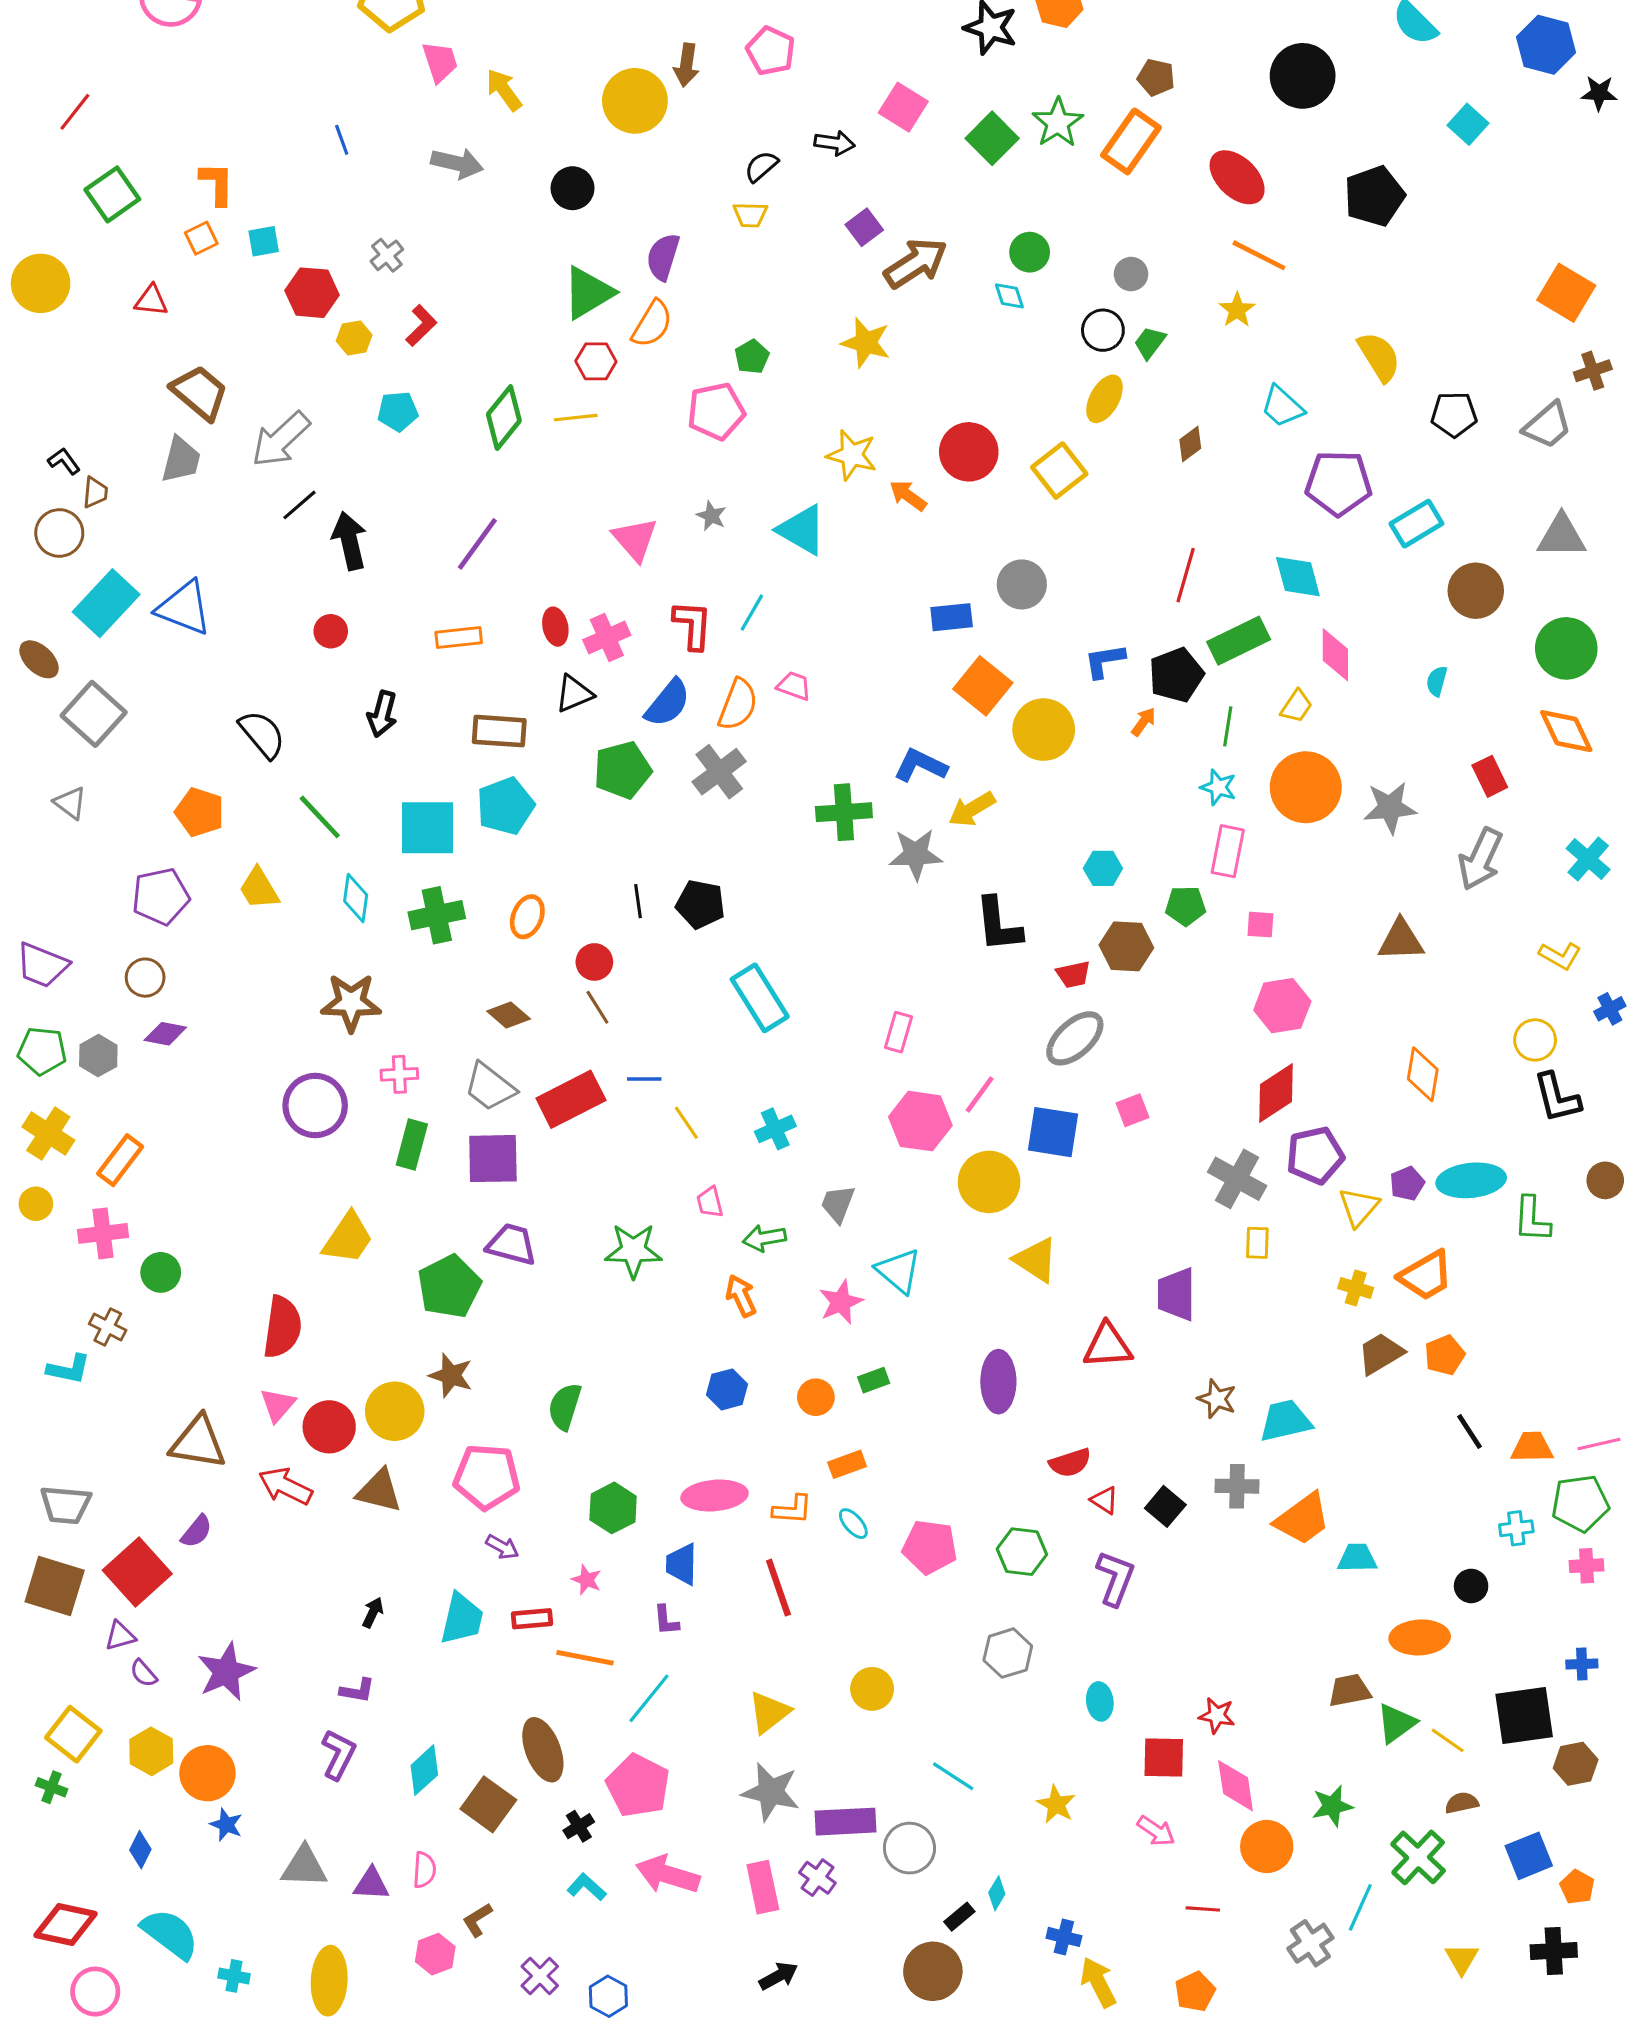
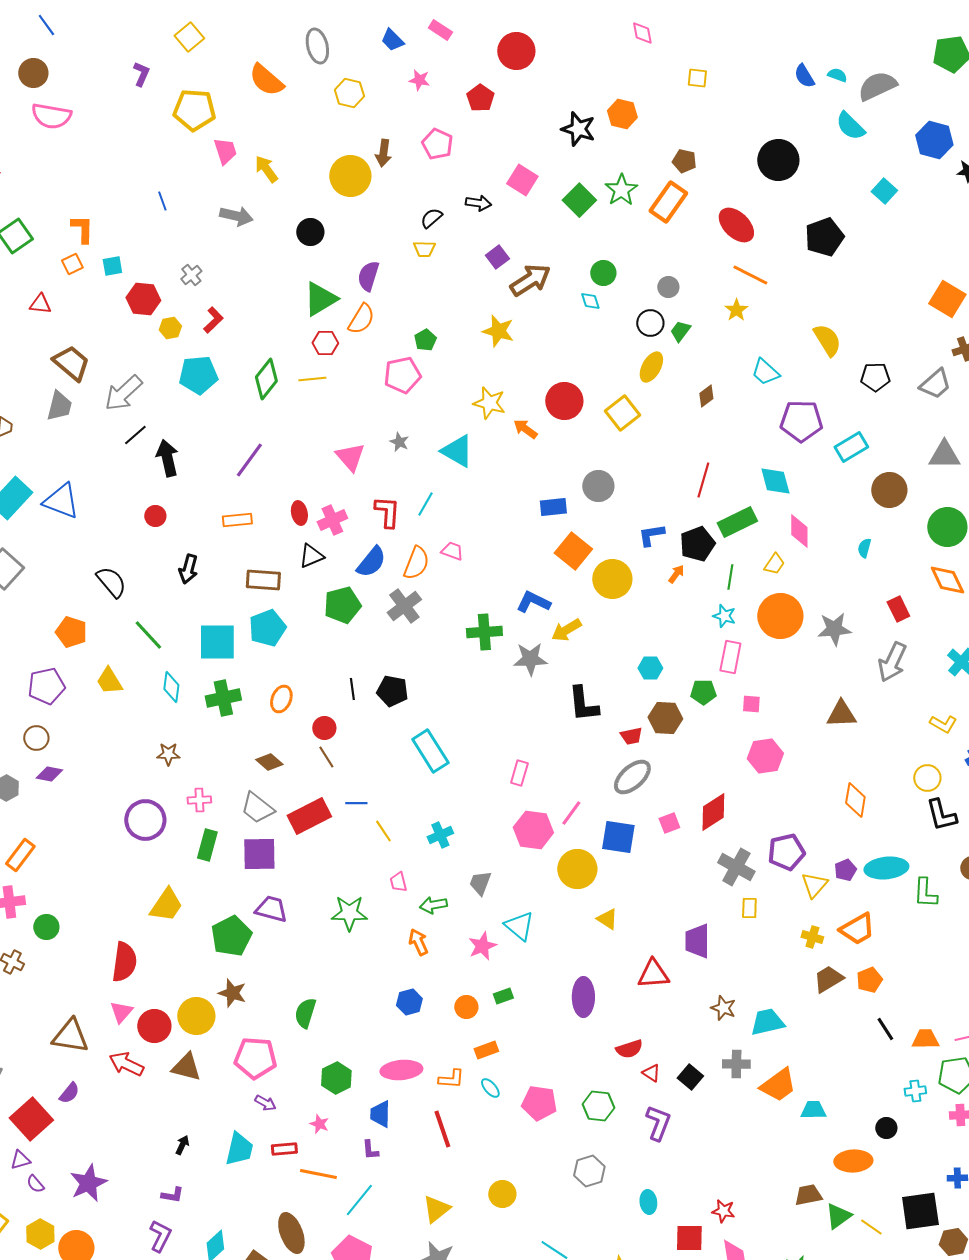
cyan pentagon: (398, 411) -> (198, 375), size x1.5
brown star: (351, 1003) -> (168, 754), size x0.6
red diamond: (1276, 1093) -> (713, 812), moved
yellow triangle: (1036, 1260) -> (607, 919), size x0.7

